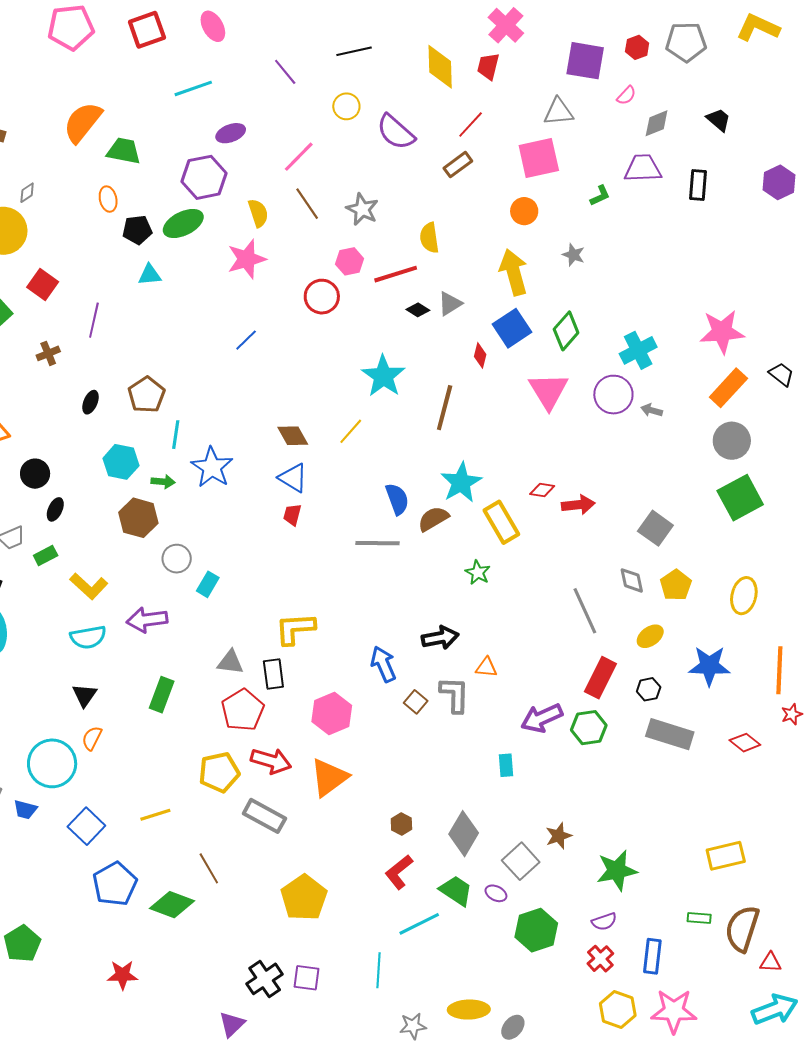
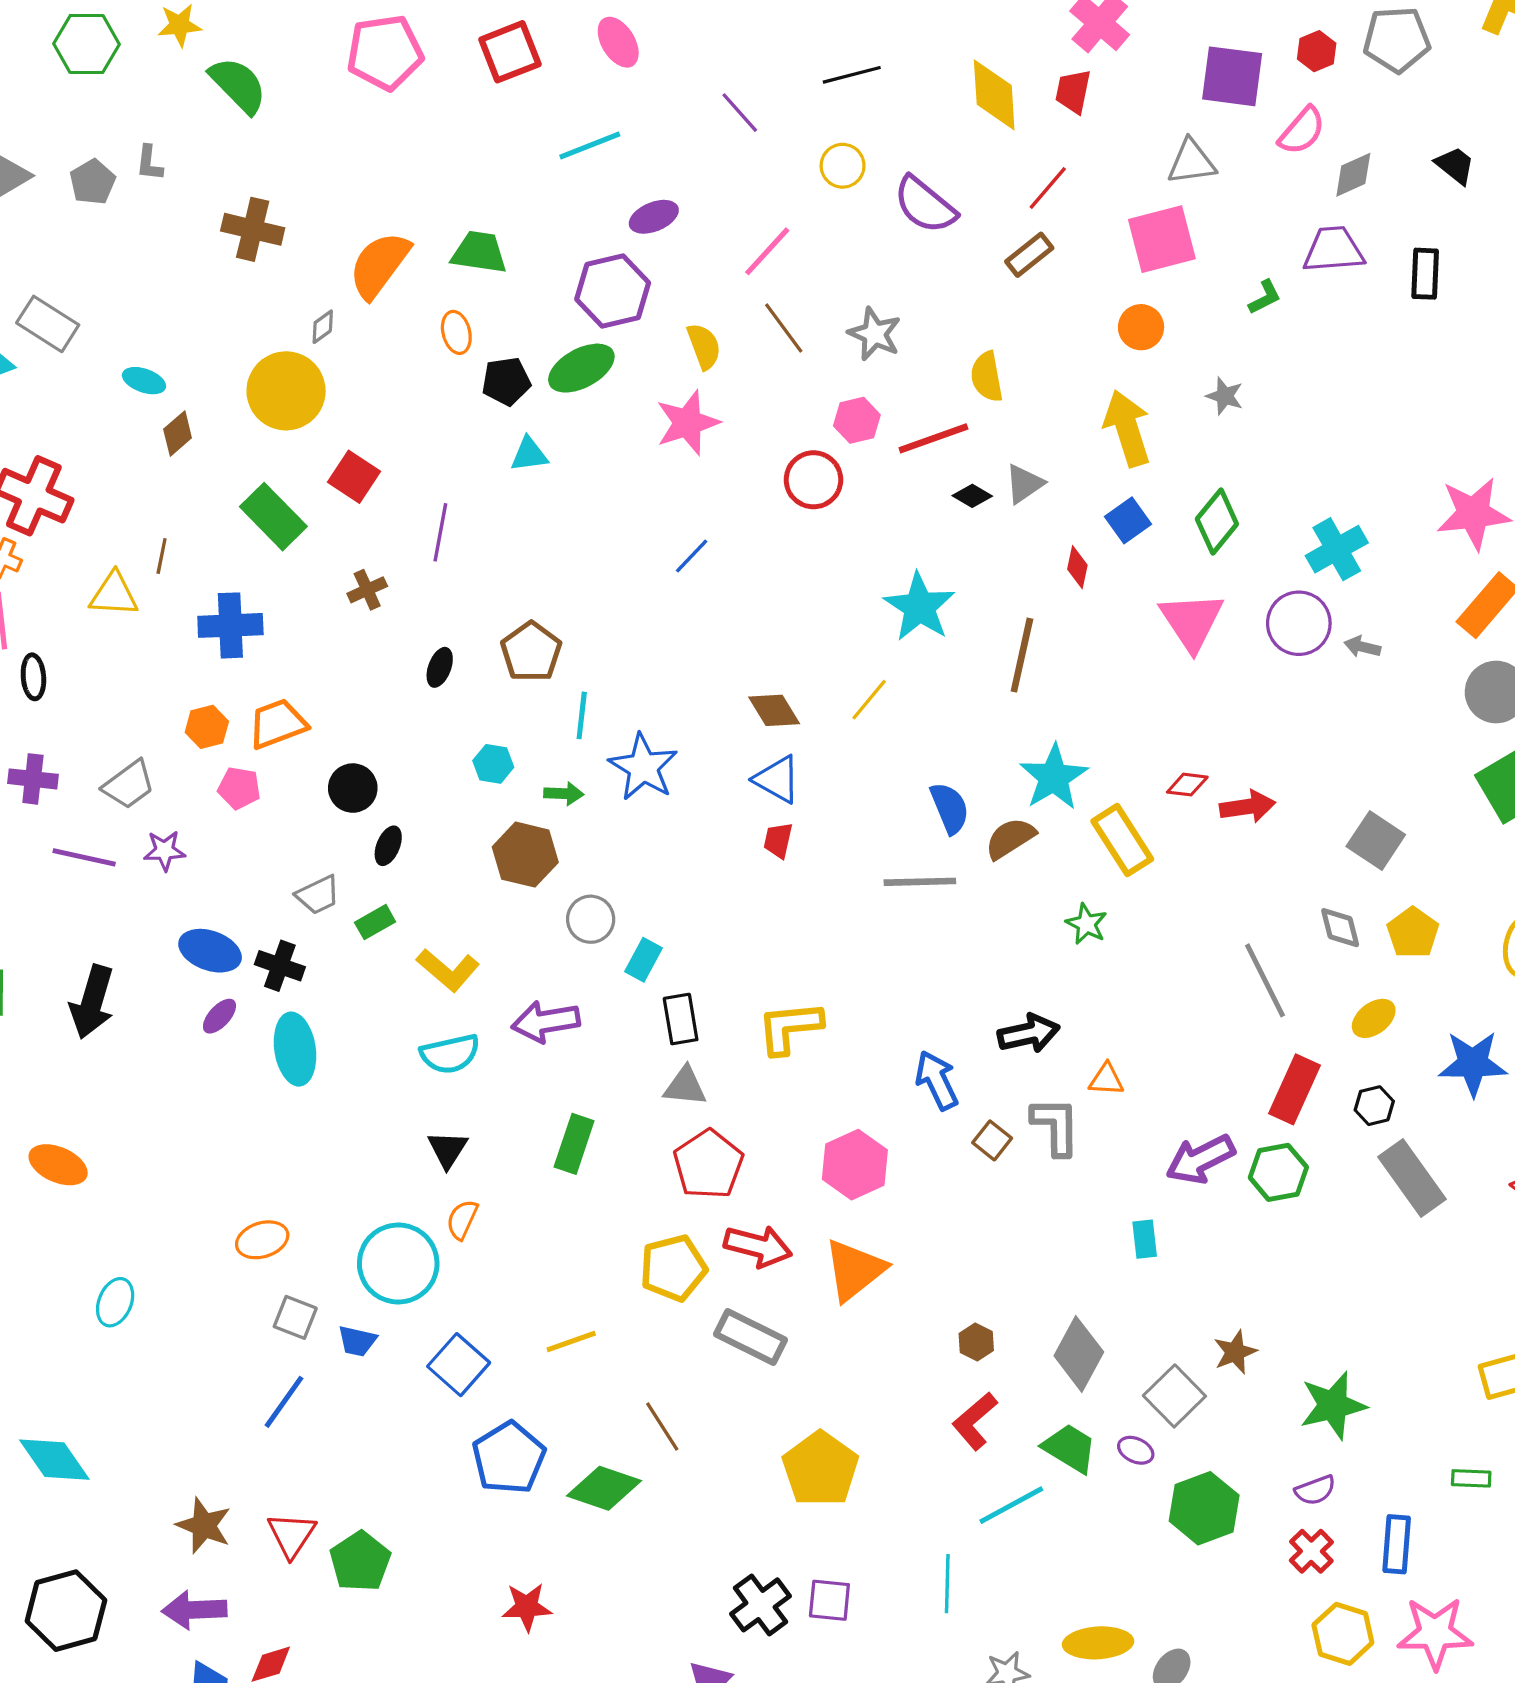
pink semicircle: (626, 95) -> (1302, 131), size x1.5
orange semicircle: (83, 122) -> (379, 265), moved
blue square: (512, 328) -> (1128, 520), size x0.7
cyan hexagon: (121, 462) -> (493, 764), size x0.7
black rectangle: (273, 674) -> (681, 1019), moved
gray rectangle: (670, 734) -> (1412, 1178), turned 39

